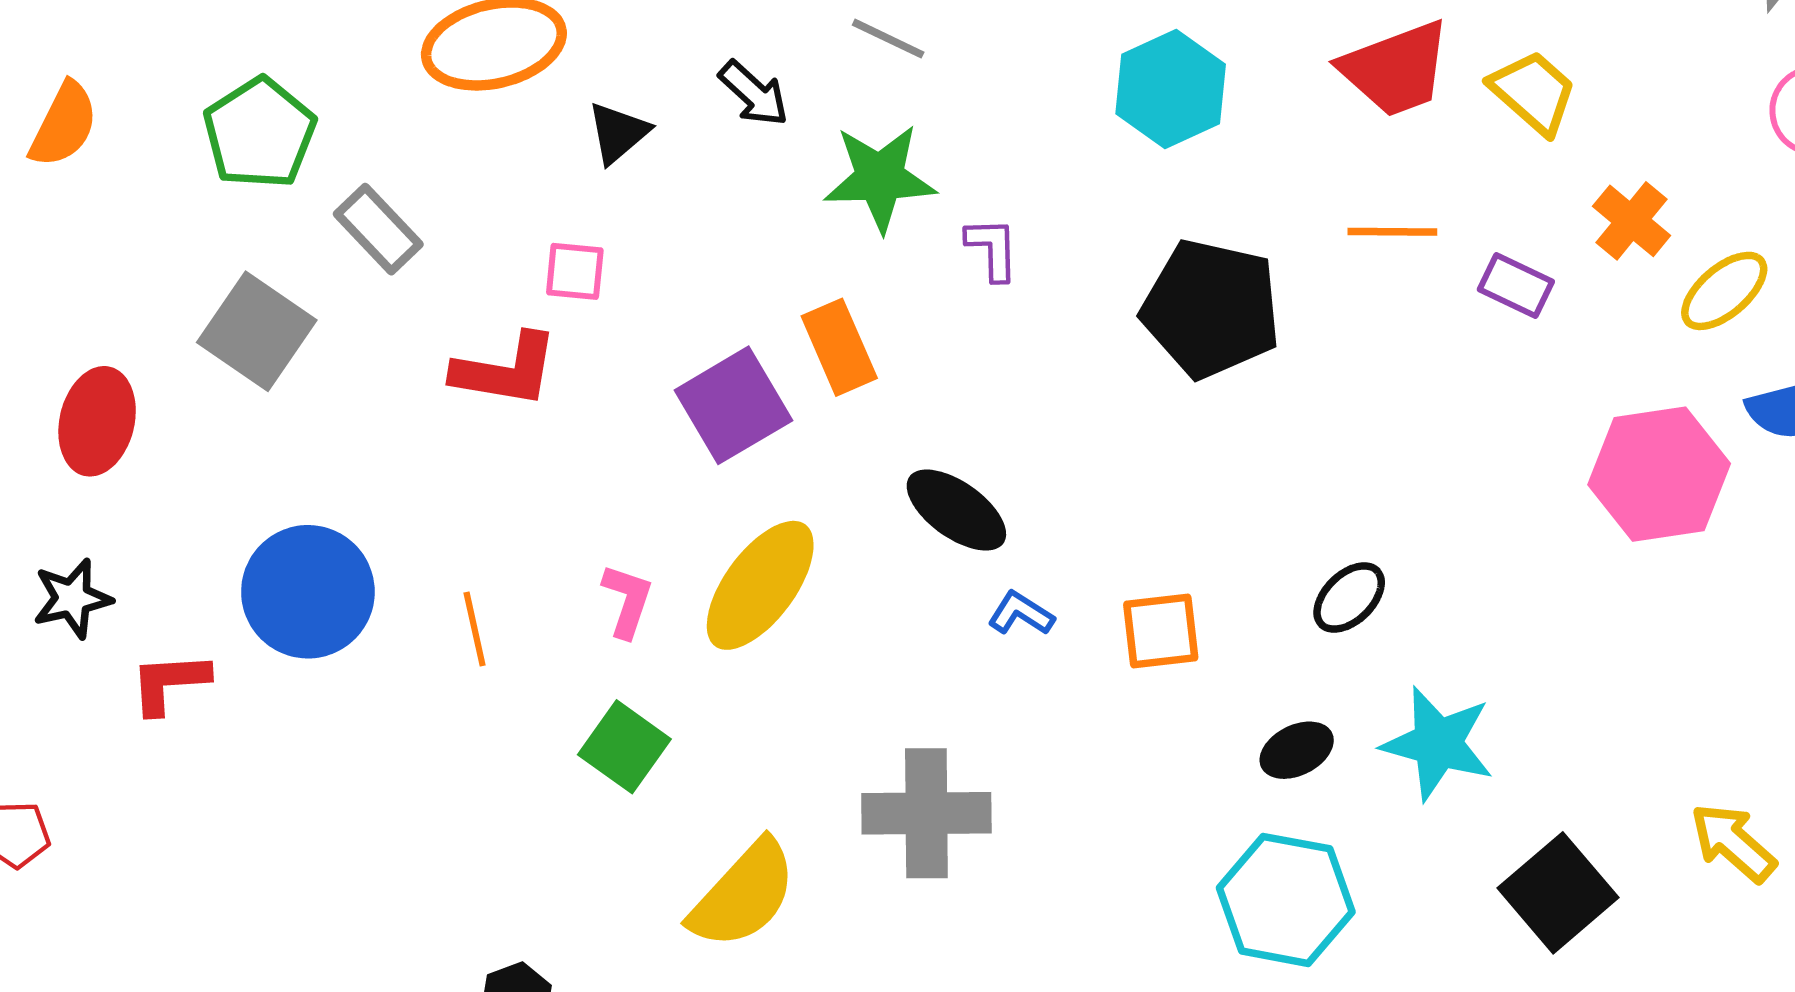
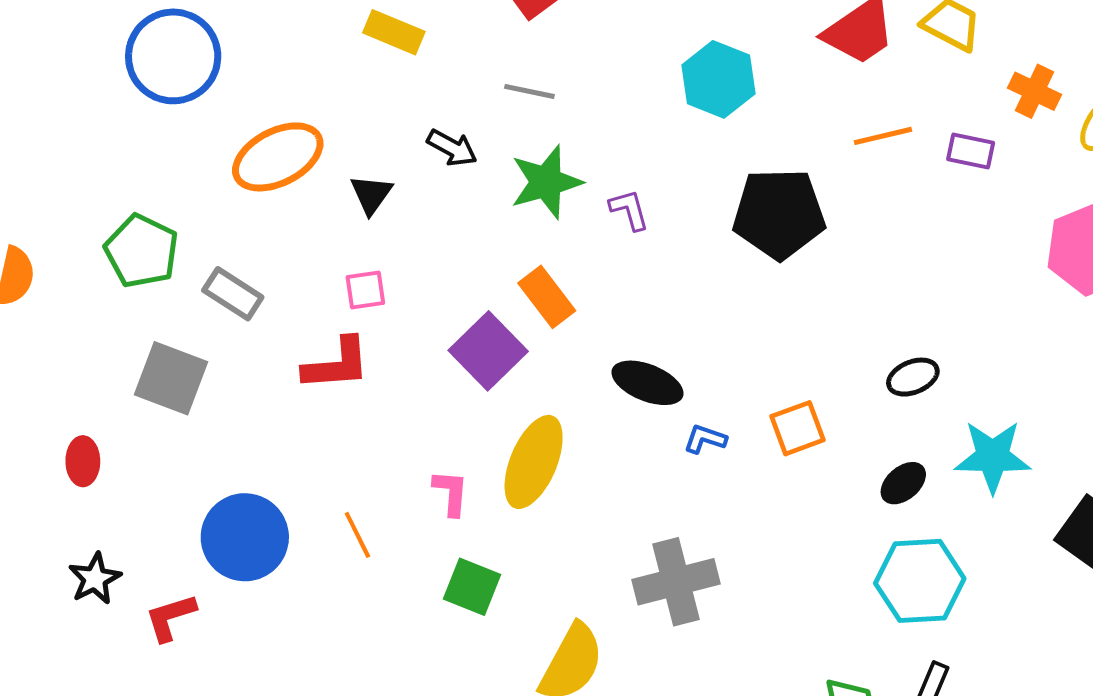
red ellipse: (97, 421) -> (83, 461), size x0.7
black ellipse: (1349, 598) -> (913, 377), turned 36

